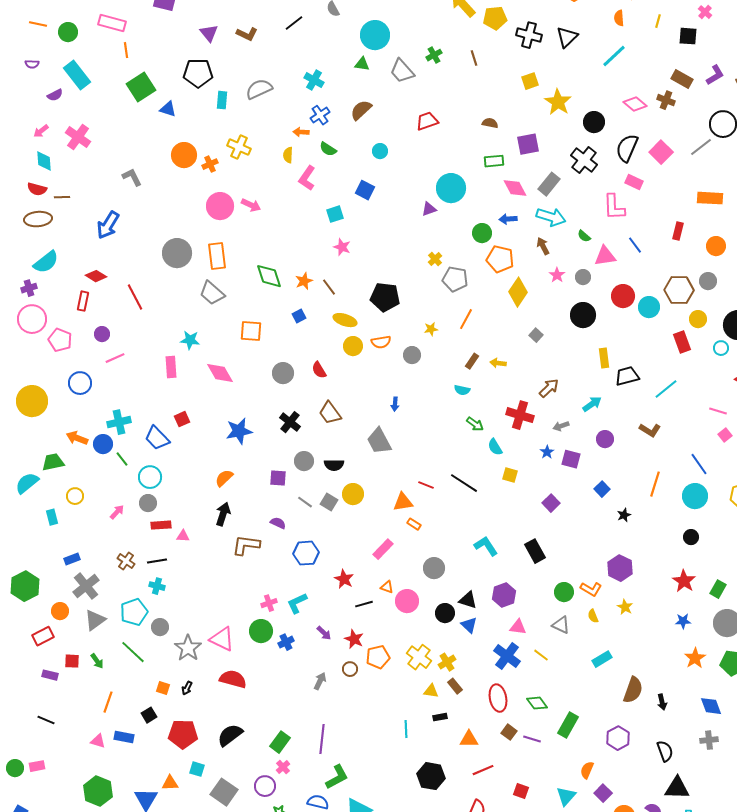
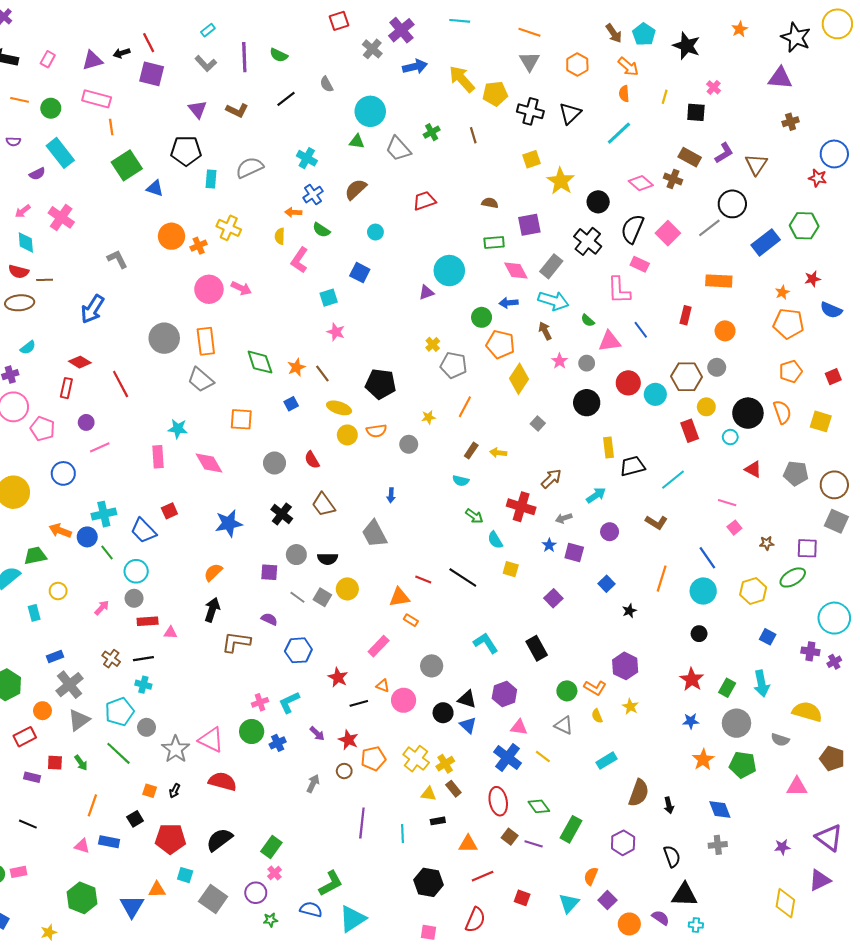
cyan semicircle: (46, 262) -> (28, 348), size x0.6
purple line: (322, 739) -> (362, 823), moved

